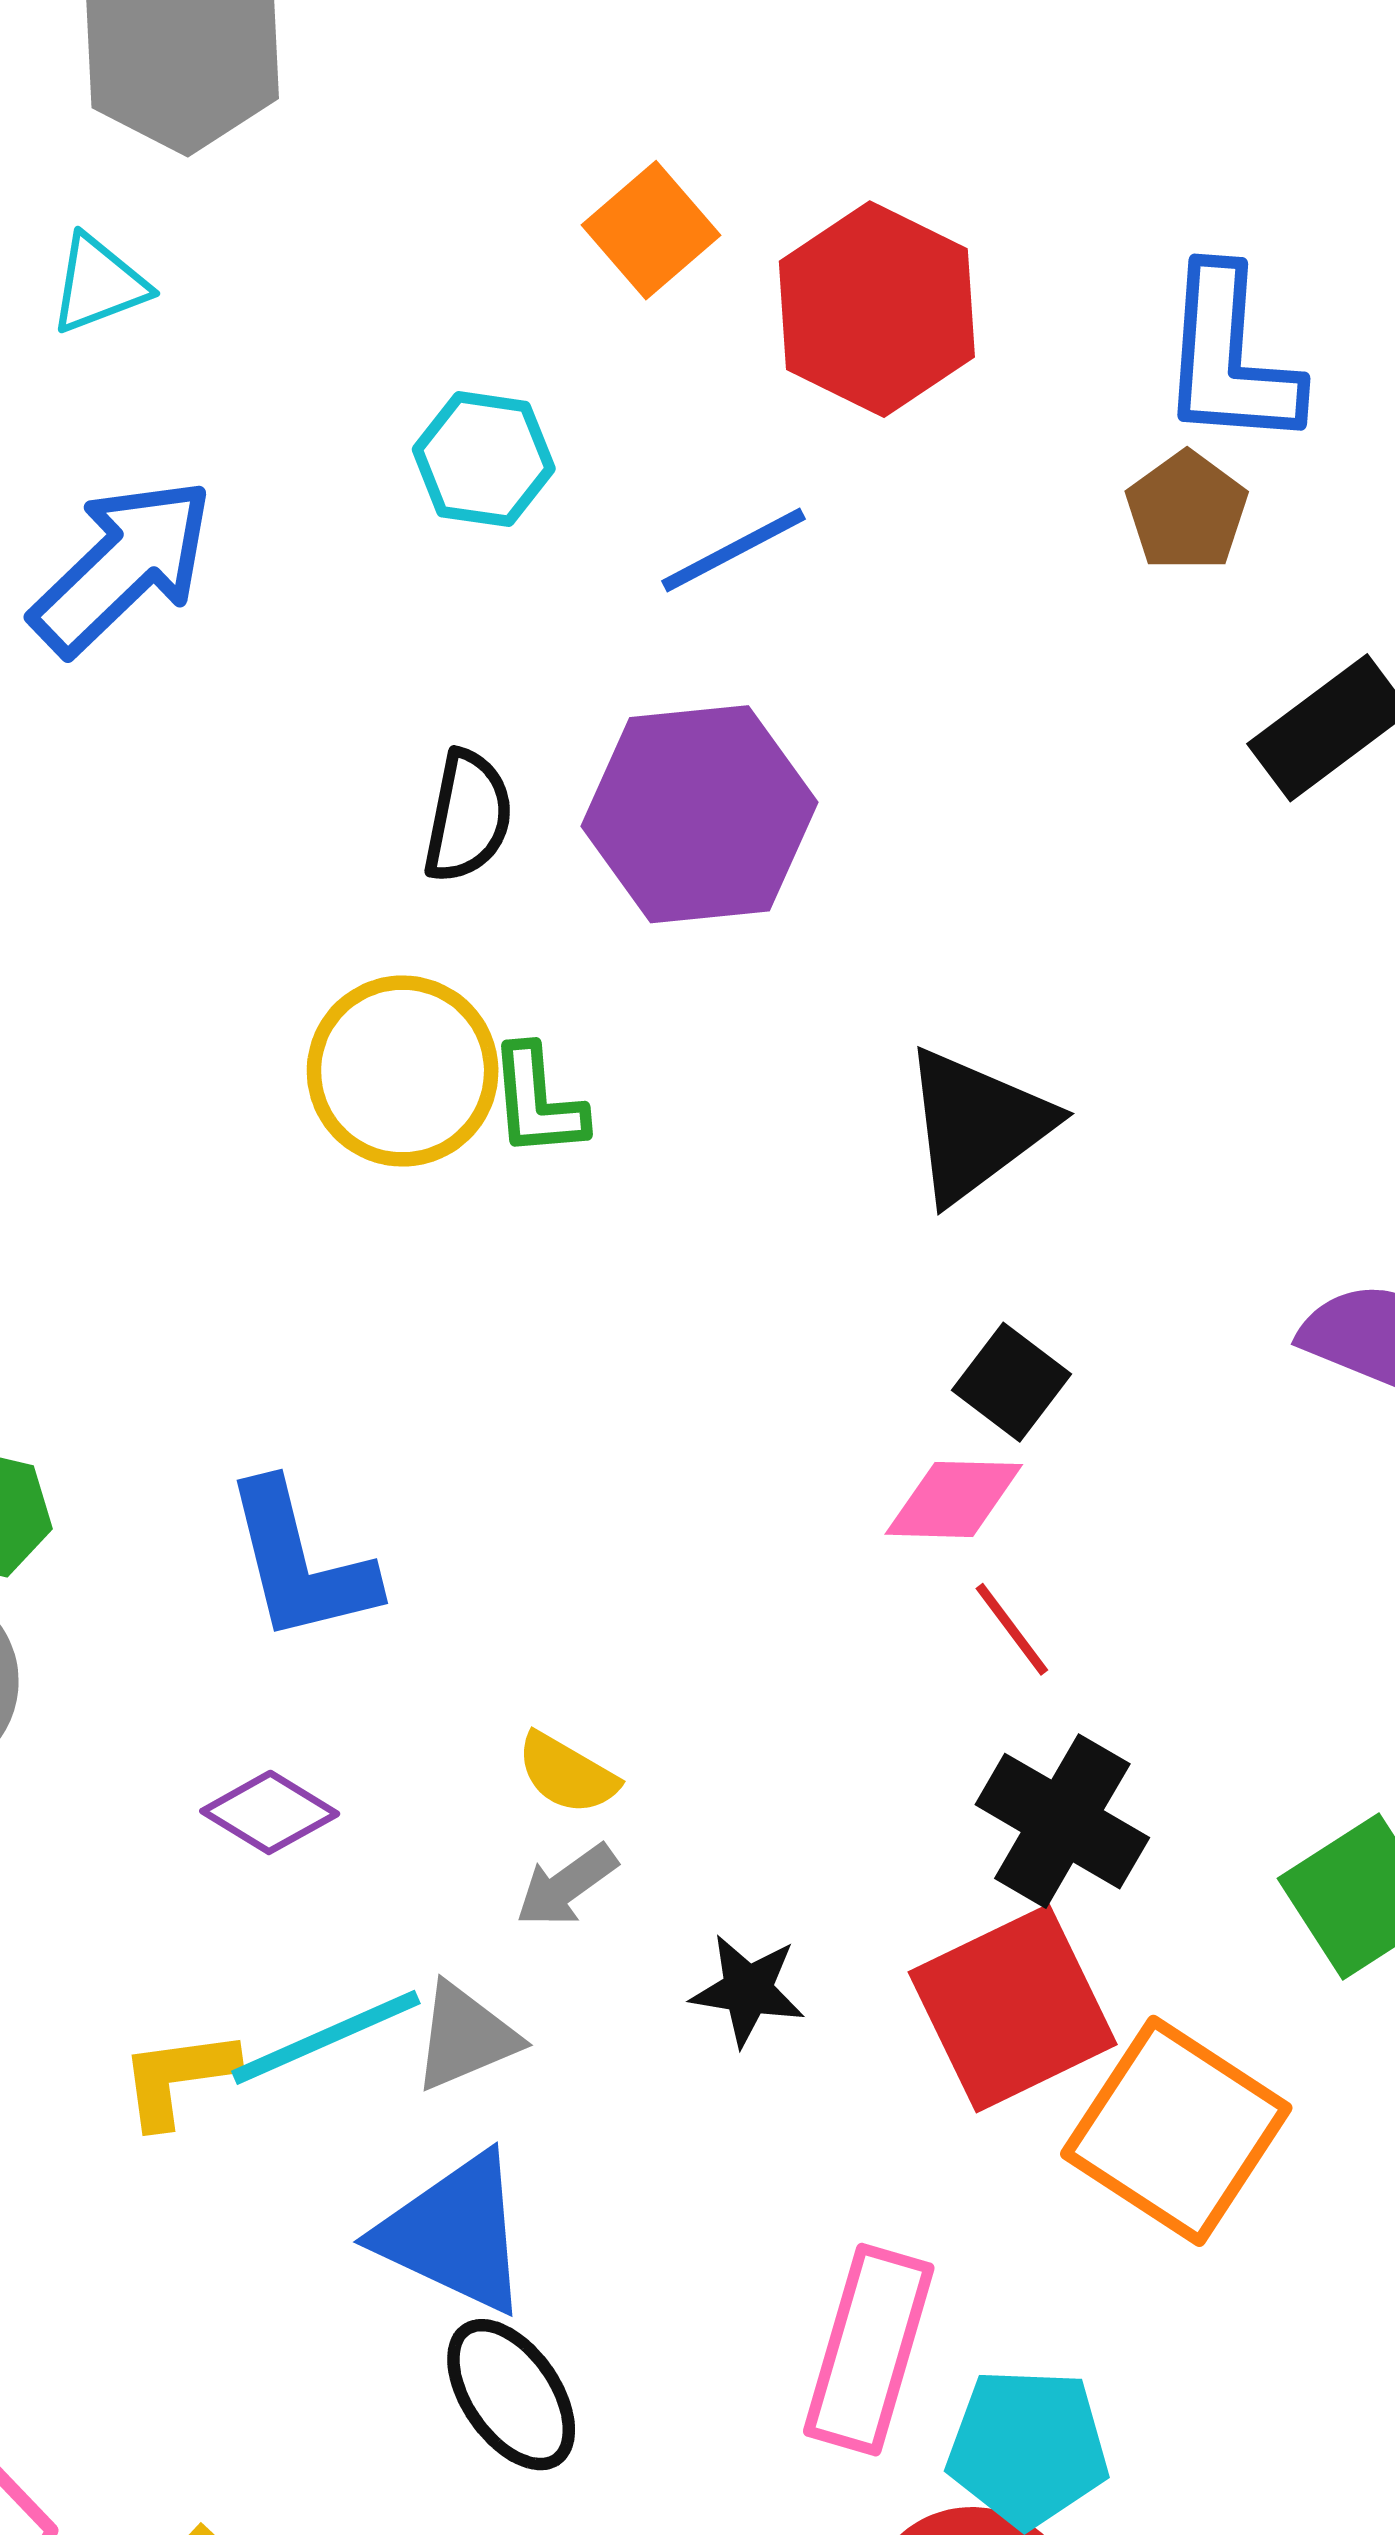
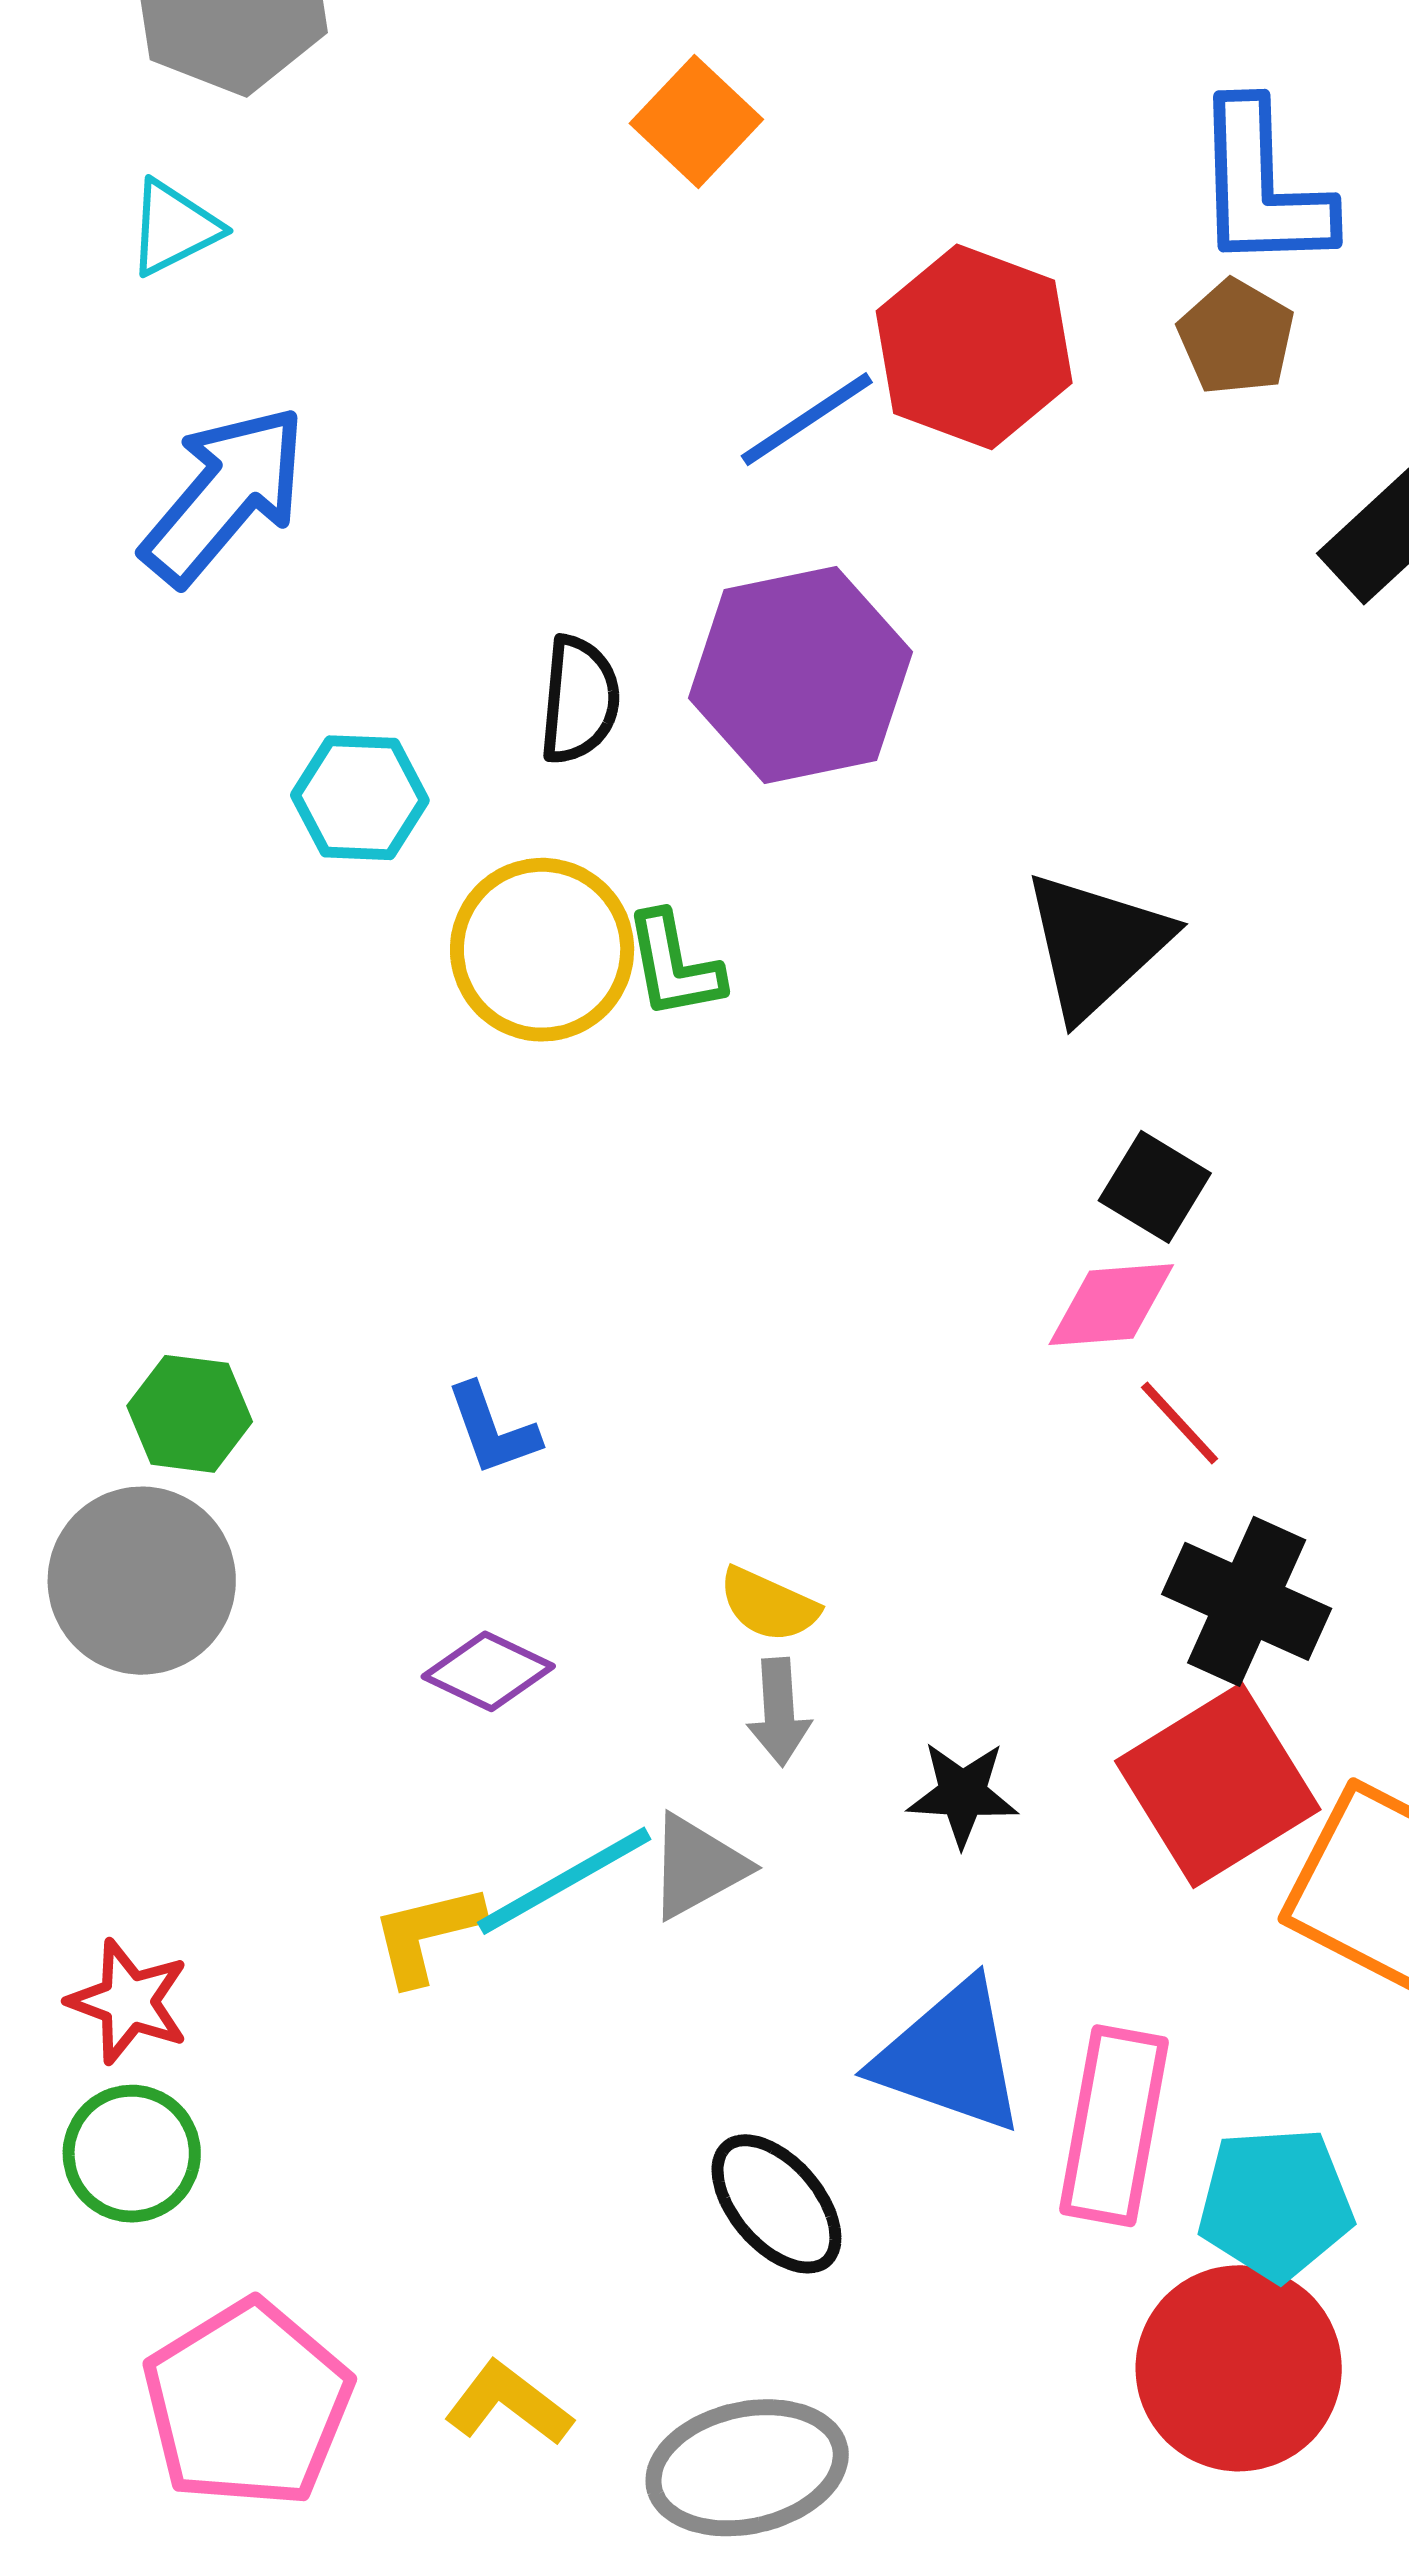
red hexagon: (877, 309) -> (974, 347), moved
cyan hexagon: (484, 459) -> (360, 798), moved
blue L-shape: (300, 1562) -> (493, 1429), size x0.6
gray arrow: (566, 1886) -> (779, 1712), turned -52
blue triangle: (454, 2233) -> (950, 2057), moved

